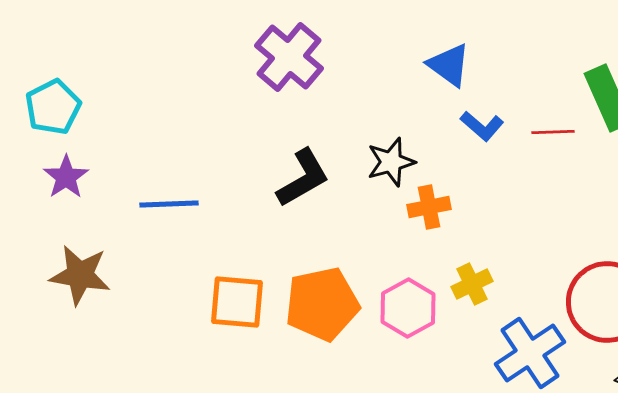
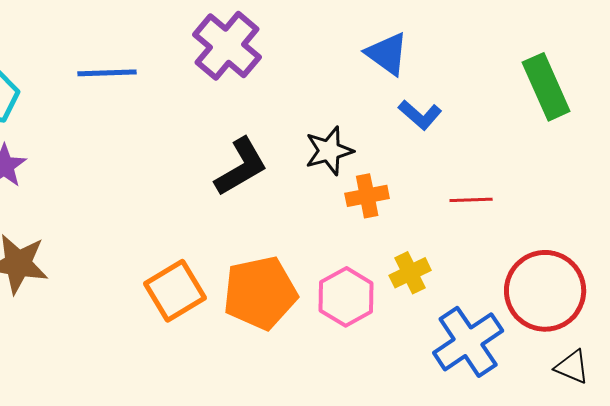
red line: (553, 132) -> (471, 200), moved
blue line: (169, 204) -> (107, 73), moved
orange square: (237, 302) -> (175, 291), turned -36

